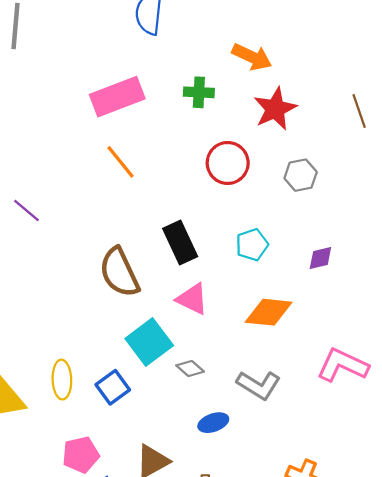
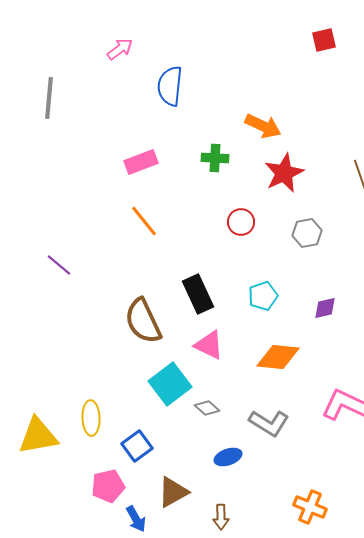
pink rectangle: (117, 97) -> (141, 162), size x0.7
red circle: (228, 163) -> (241, 222), size x0.7
blue square: (113, 387) -> (137, 446), moved

